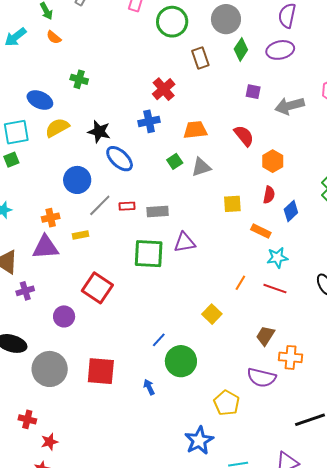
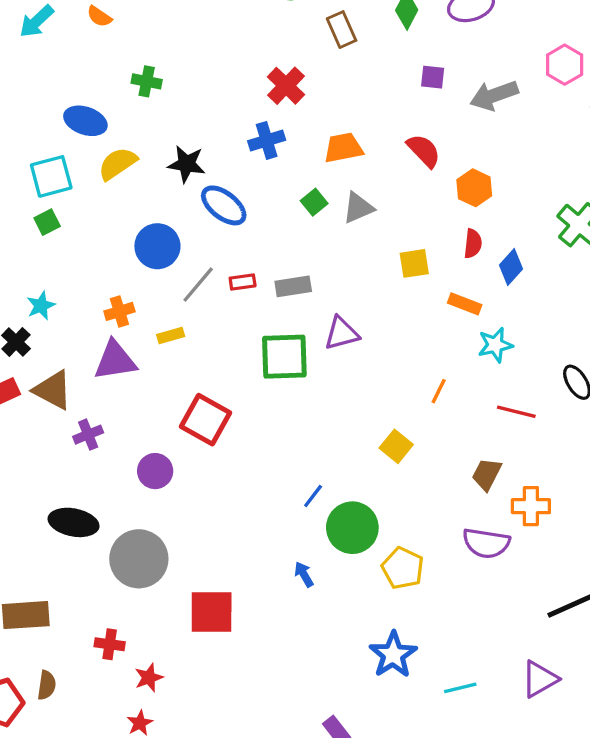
red line: (275, 289) -> (516, 412), moved
red square: (101, 371) -> (212, 612), moved
yellow pentagon: (227, 403) -> (403, 568), moved

